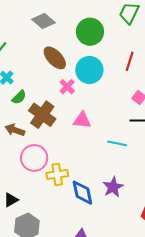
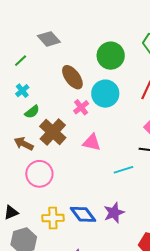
gray diamond: (43, 21) -> (49, 39), moved
cyan line: (117, 143) -> (123, 170), turned -36
yellow cross: (57, 174) -> (53, 218), moved
blue diamond: (82, 193) -> (83, 214), turned -32

